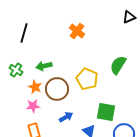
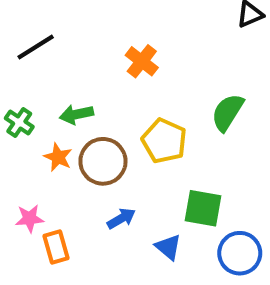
orange cross: (77, 31) -> (142, 61), moved
black line: (24, 33) -> (36, 47), turned 42
pink star: (33, 106) -> (29, 218), moved

